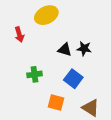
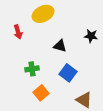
black star: (84, 49) -> (91, 36), moved
orange square: (56, 102) -> (41, 93), moved, turned 35

